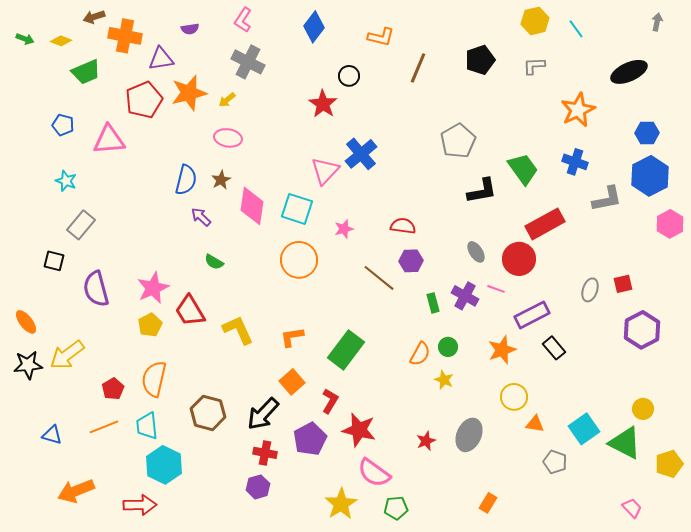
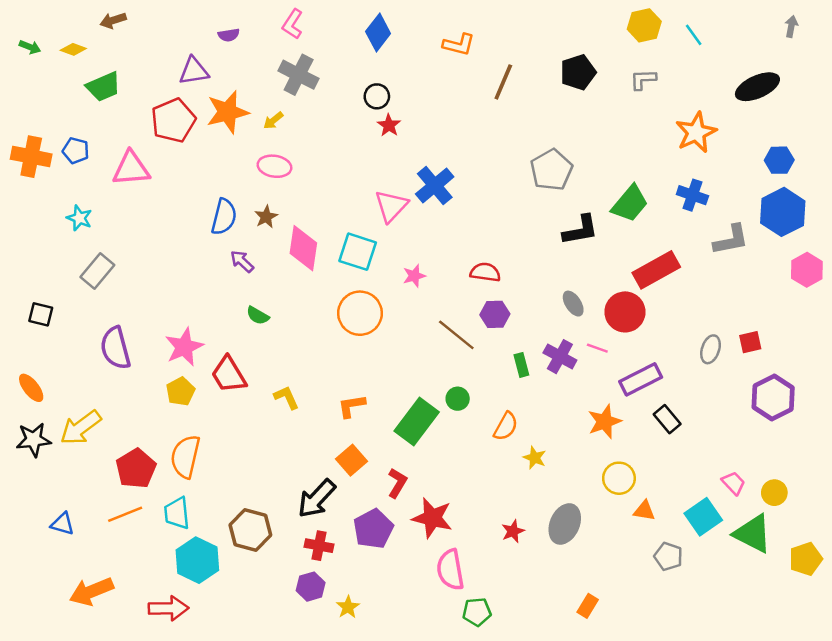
orange cross: (125, 36) -> (31, 157), moved
black circle: (349, 76) -> (377, 96), moved
red star: (323, 104) -> (389, 125), size x0.7
green trapezoid: (523, 169) -> (630, 204), turned 76
black square: (54, 261) -> (41, 314), moved
yellow L-shape: (238, 330) -> (287, 397), size x0.7
green circle: (448, 347) -> (458, 399), moved
red pentagon: (113, 389) -> (136, 469), size x1.5
brown hexagon: (208, 413) -> (250, 530), moved
pink semicircle: (374, 473) -> (450, 570), turned 44
yellow star: (341, 504) -> (348, 607), moved, size x0.6
pink trapezoid: (632, 508) -> (733, 483), moved

